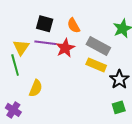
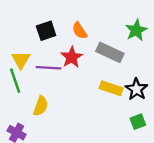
black square: (45, 24) -> (46, 31), turned -30
purple line: (45, 43) -> (49, 68), moved
yellow rectangle: (96, 65) -> (111, 88), moved

